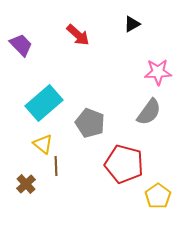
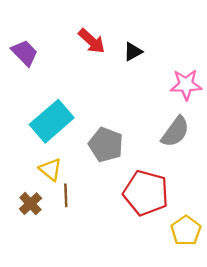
black triangle: (132, 24) -> (133, 52), moved
brown cross: (26, 184) -> (30, 204), moved

